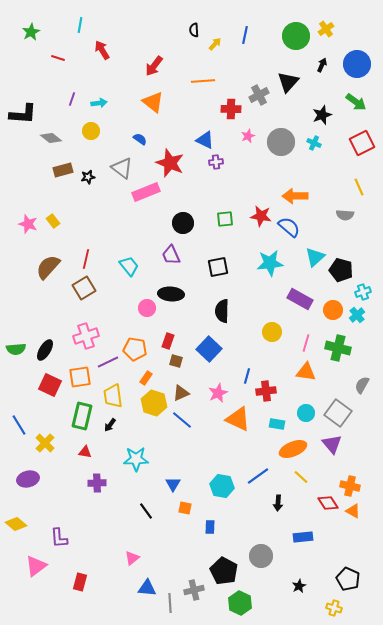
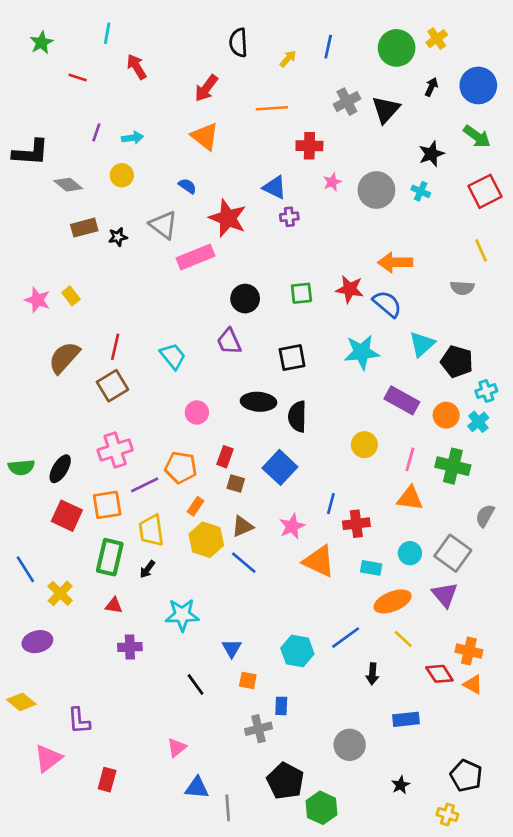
black semicircle: (194, 30) -> (238, 43), moved, size x1.5
gray cross: (259, 95) -> (347, 102), moved
black ellipse: (171, 294) -> (259, 402), moved
black pentagon: (224, 571) -> (285, 781), moved
gray cross: (194, 590) -> (259, 729), moved

